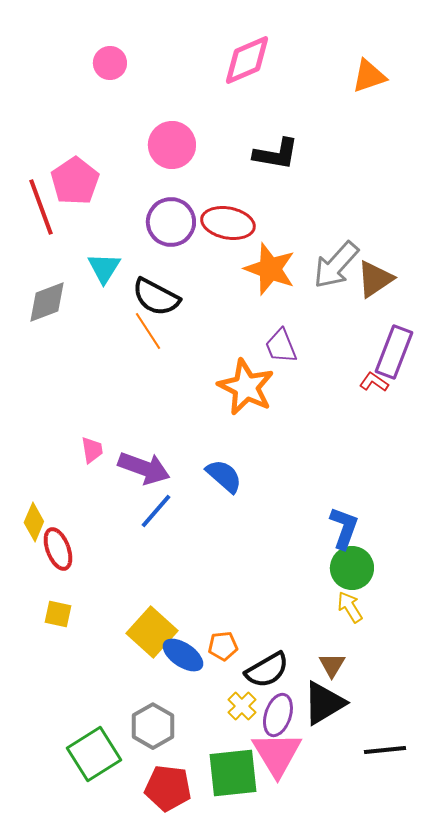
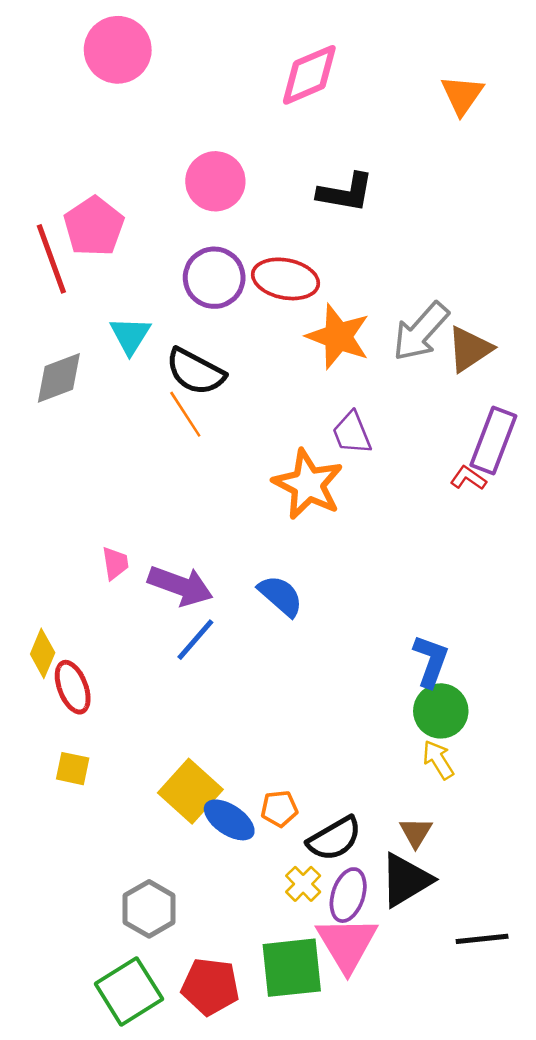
pink circle: (110, 63) -> (118, 50), moved, size x1.6
orange triangle: (369, 76) -> (462, 95), turned -36
gray hexagon: (153, 726) -> (149, 909), moved
green square: (94, 754) -> (129, 991), moved

